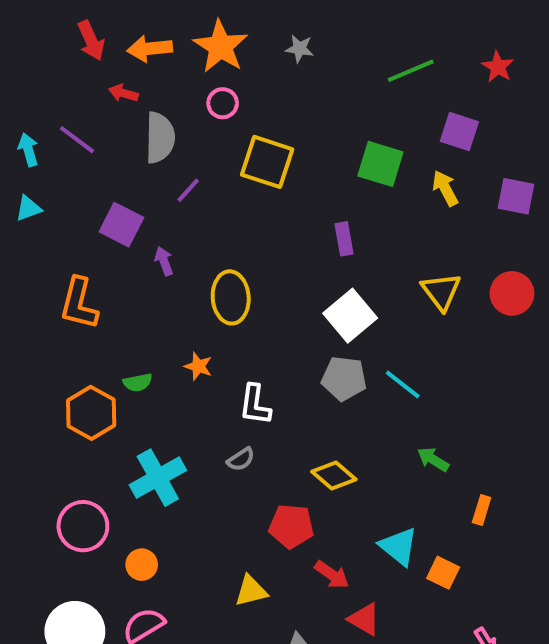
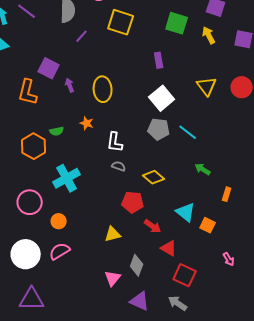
purple square: (121, 225) -> (49, 68), moved
purple arrow: (164, 261) -> (70, 85), moved
gray semicircle: (241, 459) -> (119, 166), moved, turned -128

